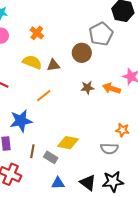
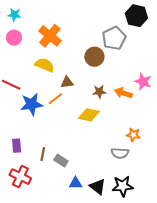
orange cross: (37, 33) -> (50, 36), size x1.6
brown triangle: (53, 65) -> (67, 82), moved
blue star: (21, 121) -> (32, 104), moved
yellow diamond: (68, 143) -> (89, 115), moved
blue triangle: (58, 183) -> (76, 183), moved

